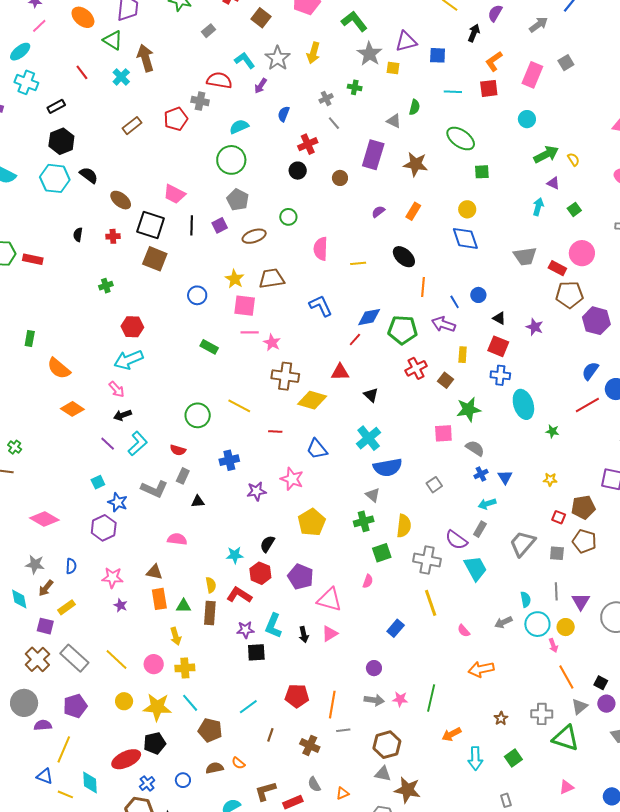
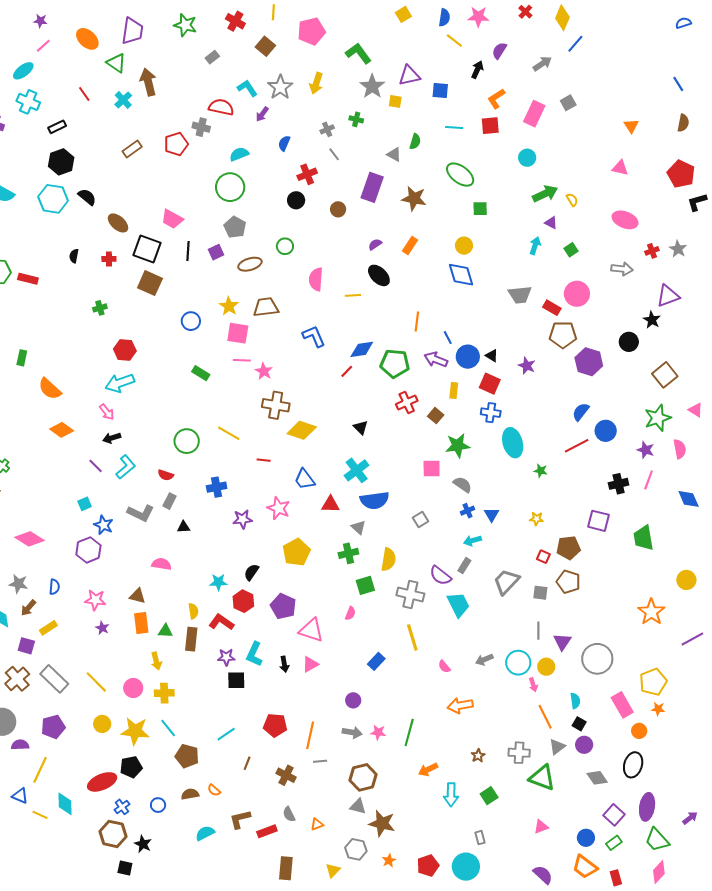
black ellipse: (404, 257) -> (379, 275), moved
blue circle: (478, 295) -> (468, 357), moved, size x1.5
red triangle: (340, 372) -> (331, 504), moved
cyan semicircle: (526, 599) -> (575, 701), moved

